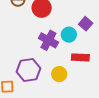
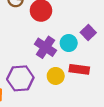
yellow circle: (59, 74) -> (56, 76), moved

